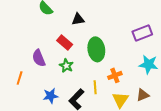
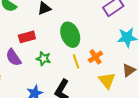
red rectangle: (65, 43) -> (27, 37), moved, turned -42
yellow line: (95, 87) -> (76, 61), moved

